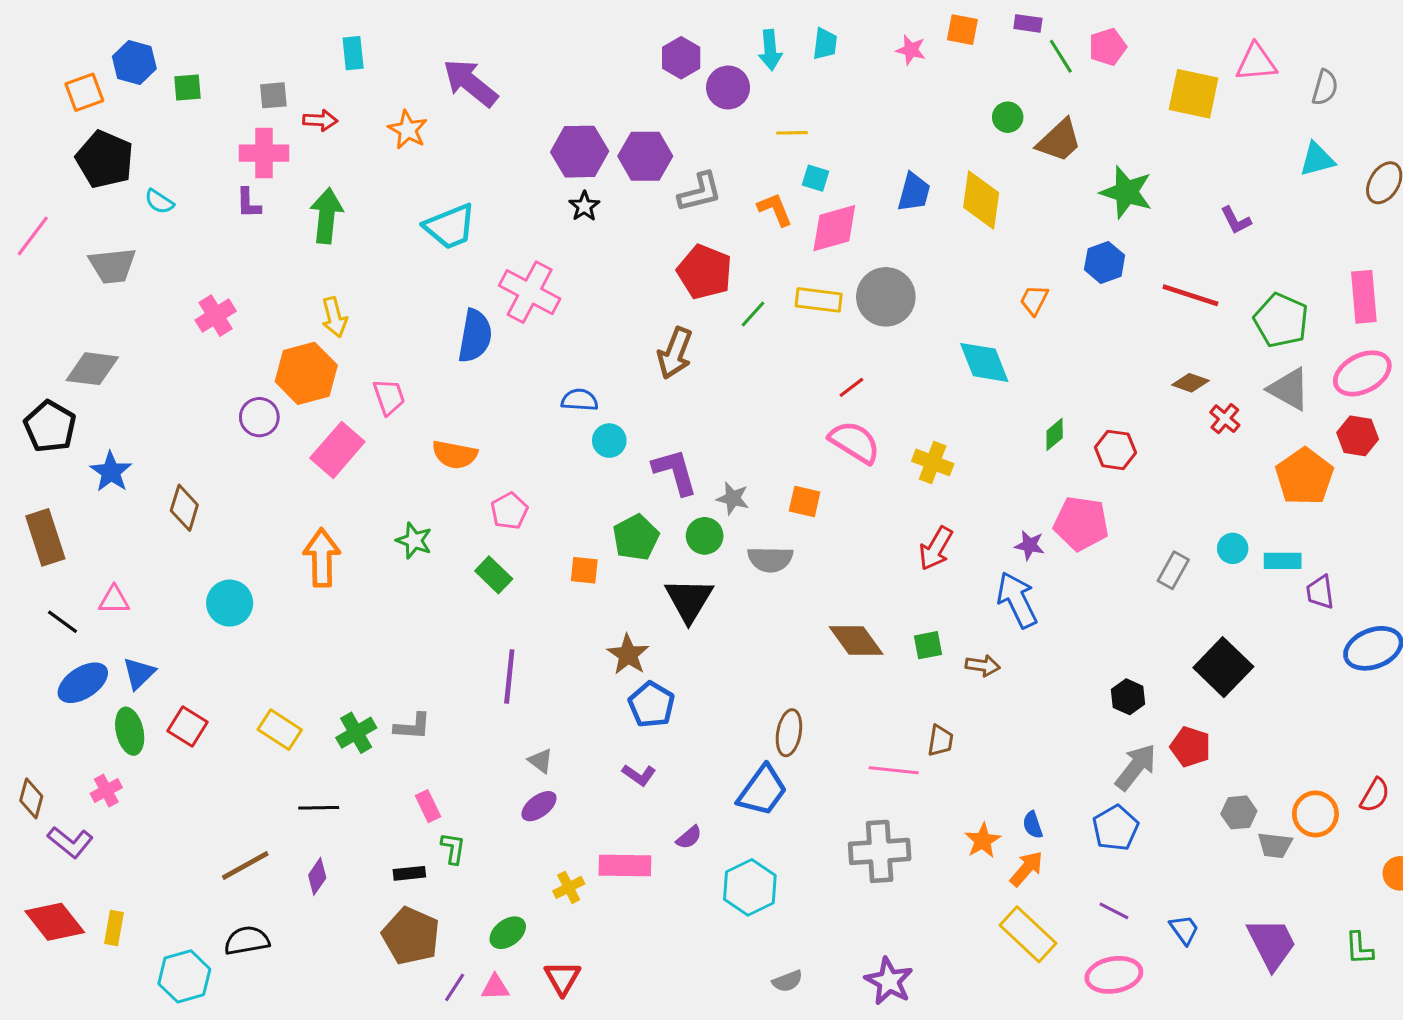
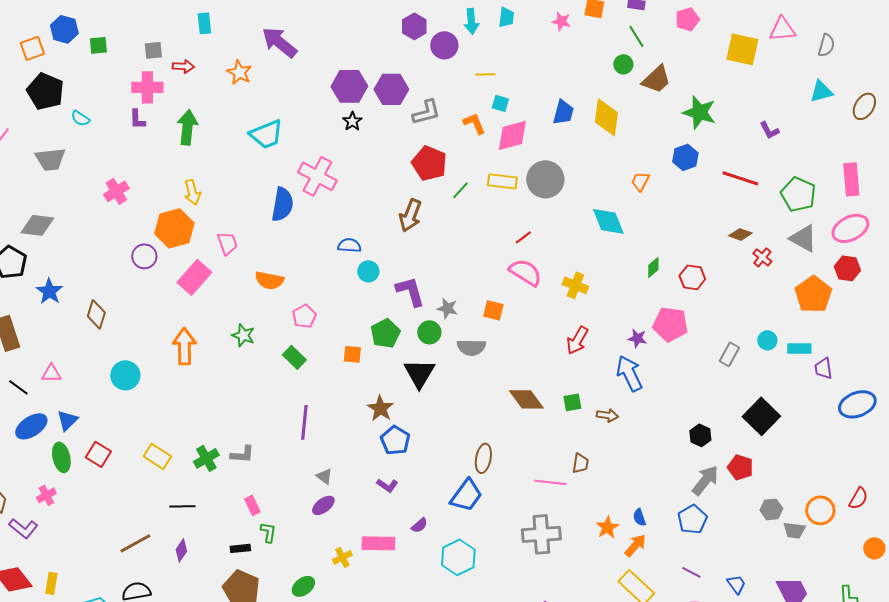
green line: (1061, 56) -> (636, 36), moved

